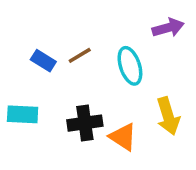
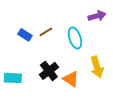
cyan rectangle: (23, 114) -> (13, 78), moved
black cross: (85, 123) -> (49, 71), turned -30

